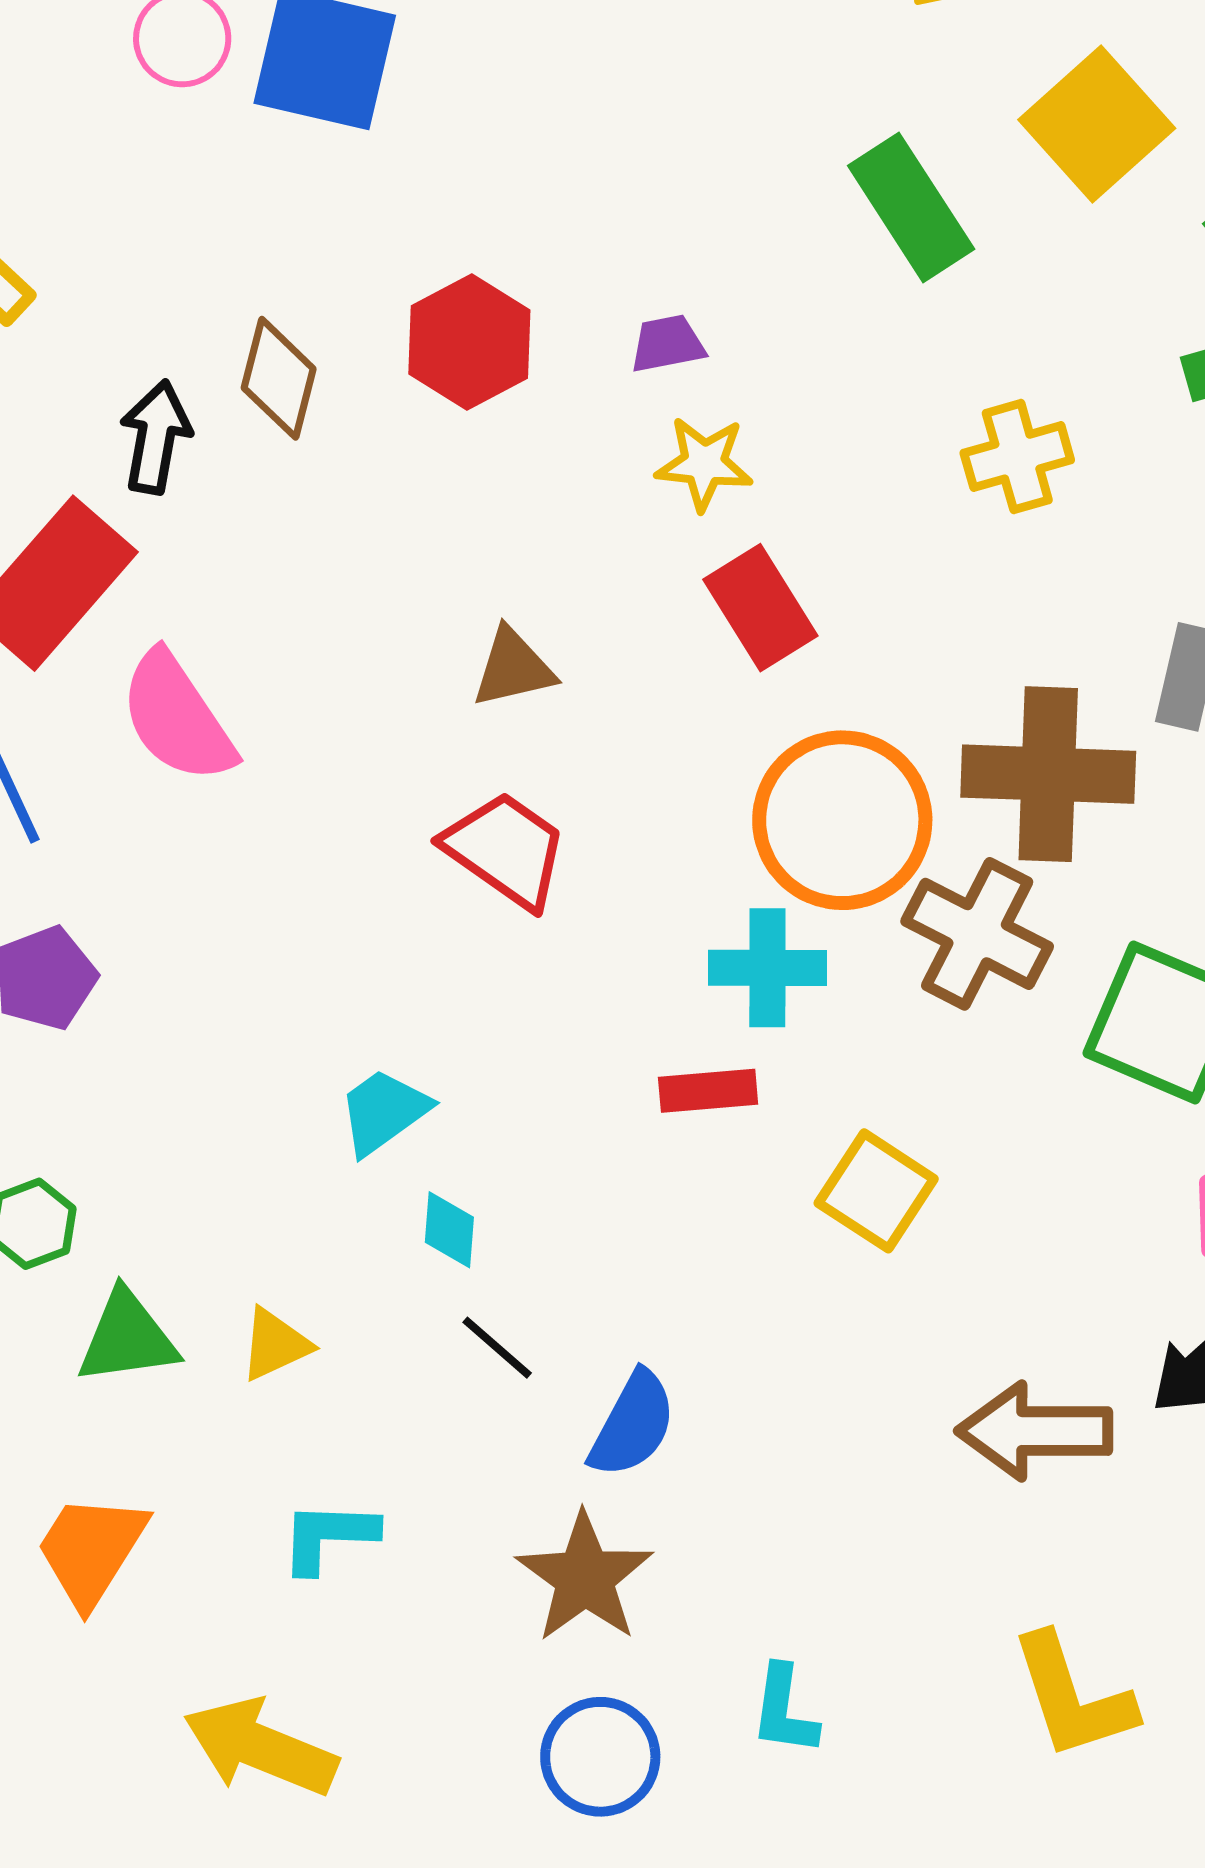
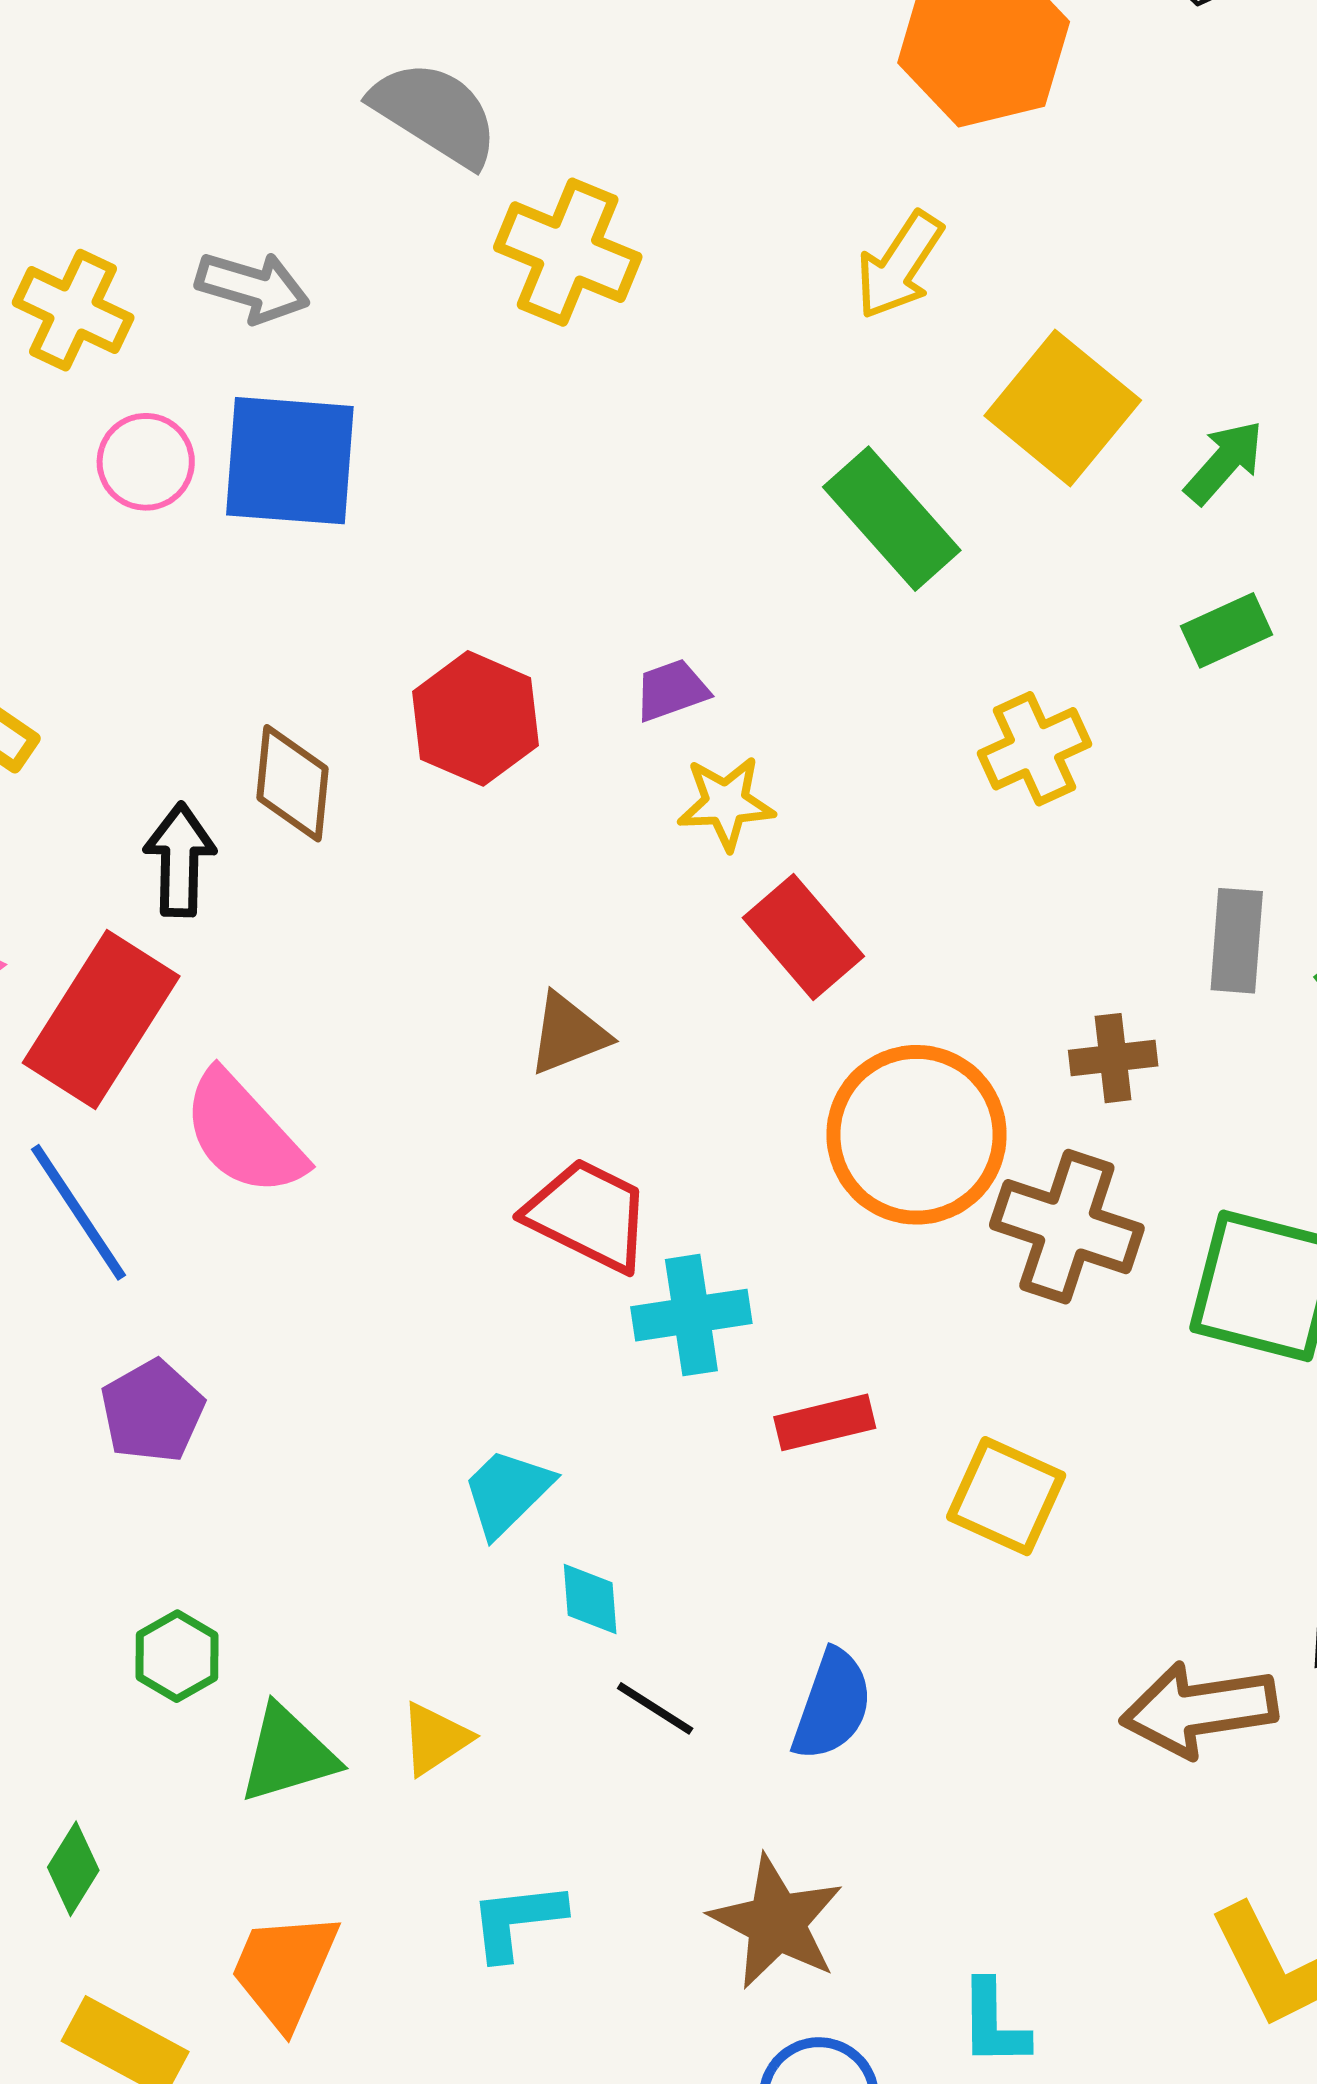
brown cross: (1048, 774) -> (1113, 1058), size x0.5
cyan cross: (767, 968) -> (691, 1315), moved
blue semicircle: (633, 1424) -> (832, 1705), moved

